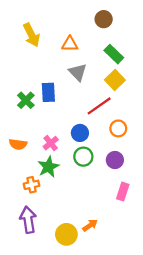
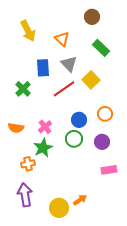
orange triangle: (70, 44) -> (62, 39), turned 42
yellow square: (115, 80) -> (91, 80), moved
blue rectangle: (48, 92) -> (43, 68), moved
red line: (99, 106) -> (64, 89), moved
blue circle: (80, 133) -> (79, 120), moved
pink rectangle: (123, 192) -> (109, 170), turned 63

